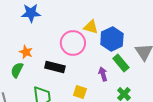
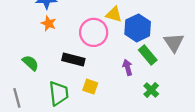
orange star: (26, 52) -> (49, 23), moved
green semicircle: (17, 70) -> (30, 63), turned 105
yellow square: (80, 92) -> (90, 87), moved

